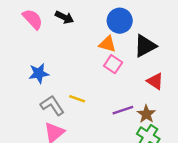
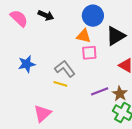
pink square: (113, 64) -> (89, 53), turned -35
gray L-shape: (52, 105) -> (65, 69), moved

